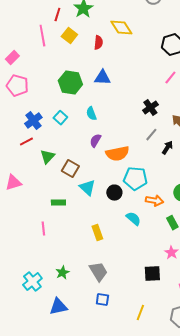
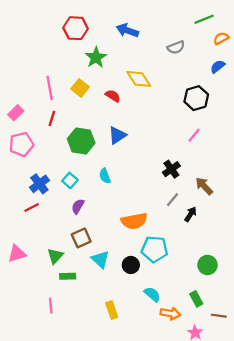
red line: (57, 15) -> (52, 118), moved
red semicircle: (98, 43) -> (113, 96), turned -64
blue triangle: (102, 78) -> (117, 135), turned -36
pink pentagon: (17, 86) -> (21, 144), turned -30
purple semicircle: (95, 141) -> (78, 206), moved
green triangle: (47, 157) -> (55, 256), moved
brown square: (70, 169) -> (81, 238), turned 36
orange arrow: (154, 201) -> (170, 313), moved

